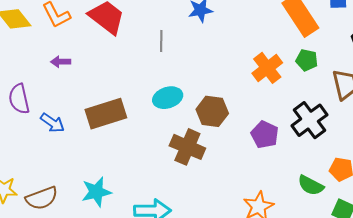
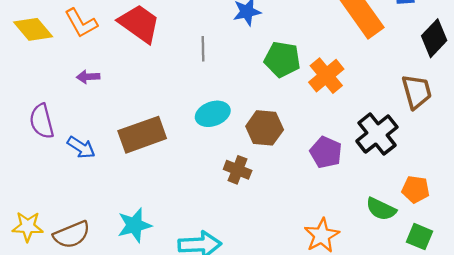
green pentagon: (307, 60) -> (282, 59), moved, size x1.4
brown cross: (187, 147) -> (238, 170), size x0.7

